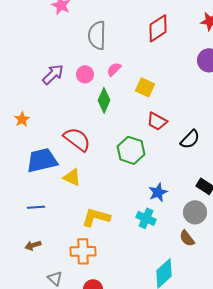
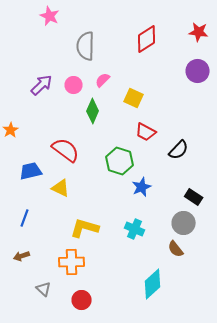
blue trapezoid: (42, 160) -> (31, 171), size x0.7
blue star: (158, 192) -> (142, 187), moved
blue line: (36, 207) -> (25, 218), turned -66

